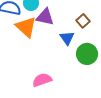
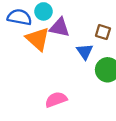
brown square: (83, 21) -> (103, 32), turned -32

